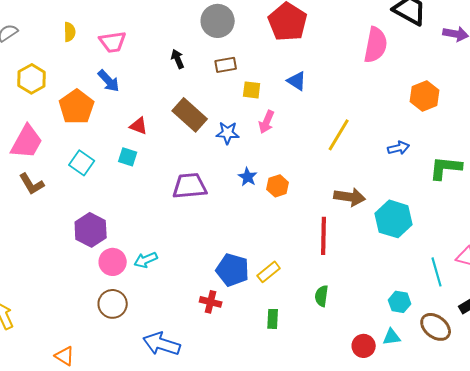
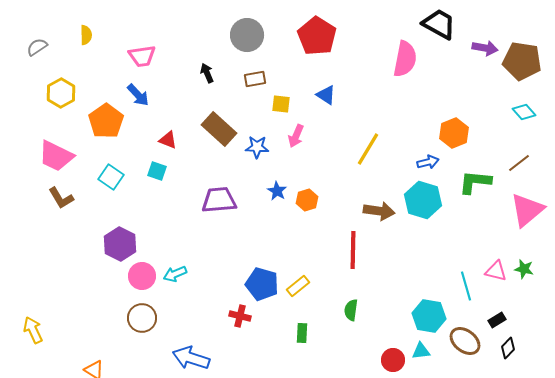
yellow semicircle: (70, 32) -> (86, 35), moved
orange hexagon: (425, 96) -> (454, 133), moved
pink trapezoid: (27, 142) -> (56, 156), turned 87
cyan hexagon: (394, 219) -> (423, 200), moved
cyan hexagon: (400, 302) -> (429, 316), size x1.5

